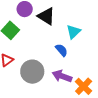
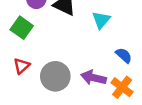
blue semicircle: (61, 50) -> (124, 55), moved

